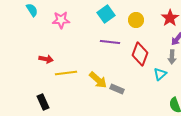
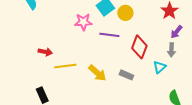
pink star: (61, 20) -> (83, 22), moved
yellow circle: (136, 20) -> (125, 13), moved
gray rectangle: (117, 89) -> (126, 75), moved

